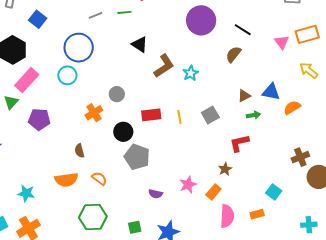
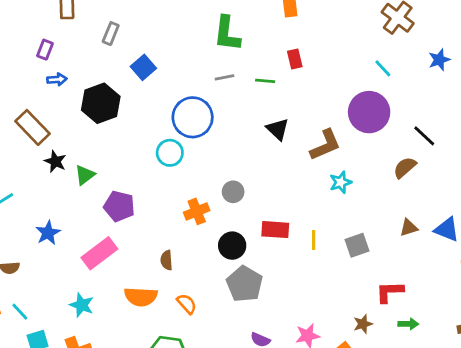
brown L-shape: (164, 66) -> (325, 145), moved
pink rectangle: (27, 80) -> (99, 253), moved
green arrow: (253, 115) -> (408, 324), moved

